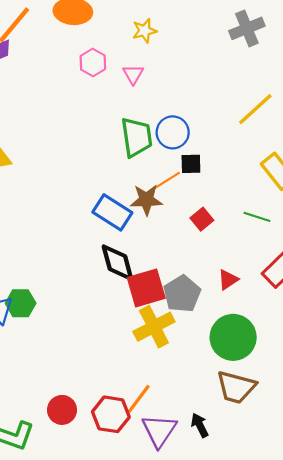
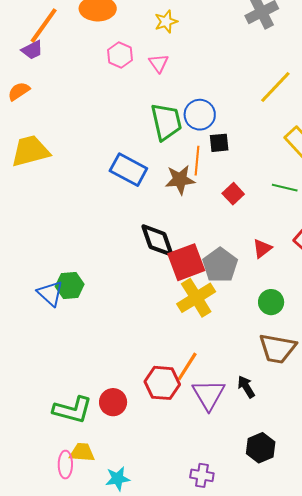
orange line: (166, 181) -> (197, 161), turned -48
blue rectangle: (112, 212) -> (128, 170), moved
green circle: (233, 337) -> (271, 302), size x0.6
red circle: (62, 410) -> (113, 402), moved

